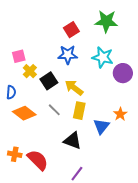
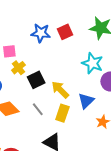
blue star: (68, 55) -> (41, 33), moved
blue triangle: (101, 126) -> (86, 101), moved

